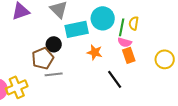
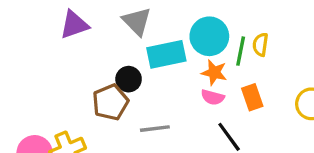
pink semicircle: (125, 42) -> (213, 97), moved
orange star: (95, 52) -> (214, 73), moved
gray line: (54, 74) -> (155, 129), moved

